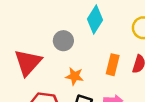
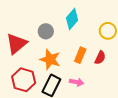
orange star: (75, 76) -> (50, 59), size x1.5

